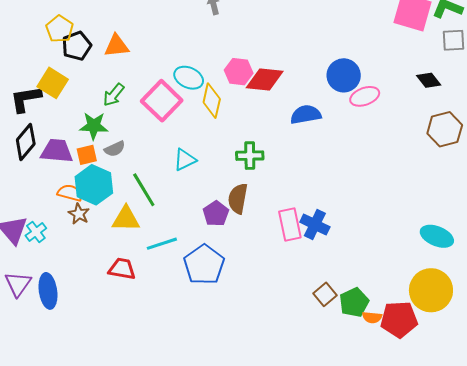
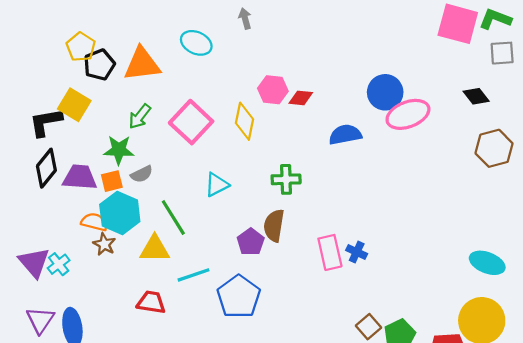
orange triangle: (117, 46) -> (142, 64), size x1.4
cyan ellipse: (189, 78) -> (196, 43), moved
red diamond: (265, 80) -> (301, 98), size x0.6
pink ellipse: (365, 96) -> (408, 114), size x1.4
blue cross: (315, 224) -> (357, 252), size x0.7

